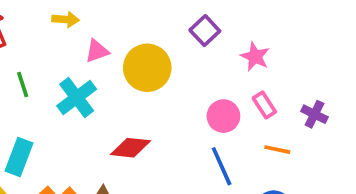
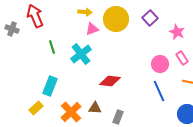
yellow arrow: (65, 19) -> (85, 12), moved
yellow circle: (147, 68) -> (116, 19), moved

